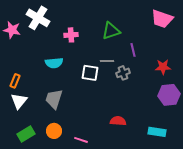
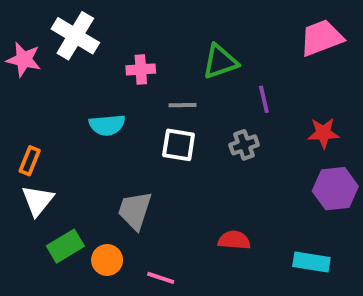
pink trapezoid: (162, 19) -> (321, 38), turned 140
gray line: (107, 61) -> (182, 105), moved
gray trapezoid: (54, 99) -> (135, 210), moved
green rectangle: (26, 134) -> (65, 246), moved

